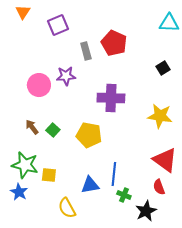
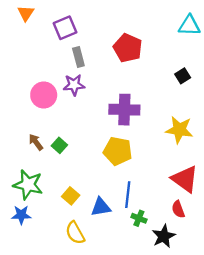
gray rectangle: (86, 51) -> (78, 57), moved
yellow pentagon: (89, 135) -> (118, 151), moved
yellow square: (49, 175) -> (71, 196), moved, turned 35
blue star: (19, 192) -> (21, 215), turned -30

